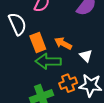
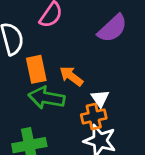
orange cross: (68, 83) -> (94, 116), moved

